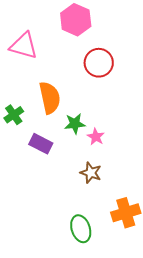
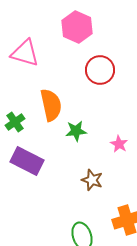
pink star: (96, 137) -> (119, 144), moved
purple rectangle: (41, 144) -> (27, 161), moved, size x1.4

